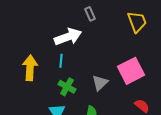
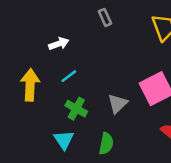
white arrow: (68, 37) -> (59, 44), moved, size x0.6
cyan line: (61, 61) -> (69, 76), turned 48

